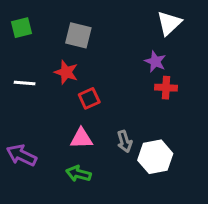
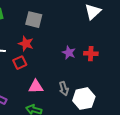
purple star: (155, 61) -> (69, 53), moved
red square: (89, 98) -> (20, 63), moved

